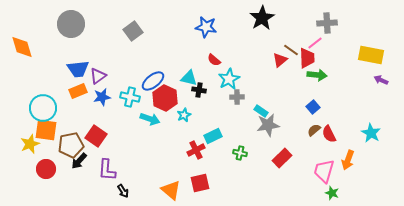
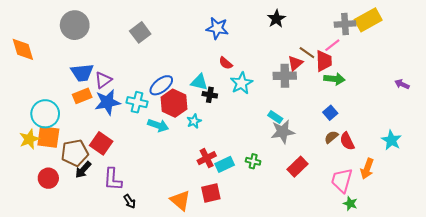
black star: (262, 18) -> (276, 19), size x0.7
yellow rectangle: (371, 55) -> (368, 20), moved, turned -40
blue star: (102, 97) -> (107, 102), size x1.4
gray cross: (237, 97) -> (285, 76), moved, size x1.5
cyan rectangle: (213, 136) -> (225, 164), moved
yellow star: (30, 144) -> (29, 139), moved

